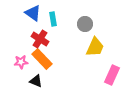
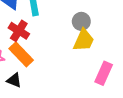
gray circle: (85, 24) -> (81, 21), moved

